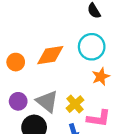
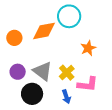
cyan circle: (92, 47) -> (69, 16), moved

